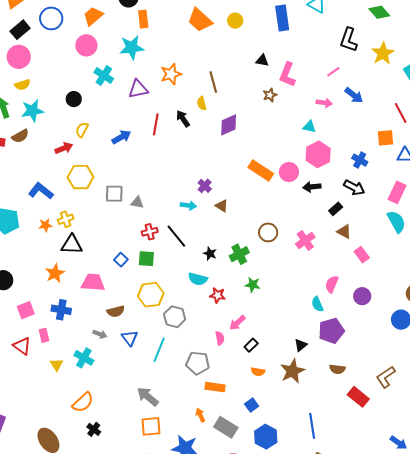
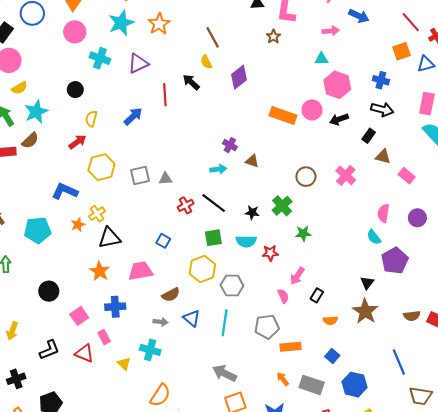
orange star: (171, 74) -> (159, 24), moved
green square: (146, 259) -> (213, 238), moved
brown semicircle: (337, 369) -> (412, 316), moved

